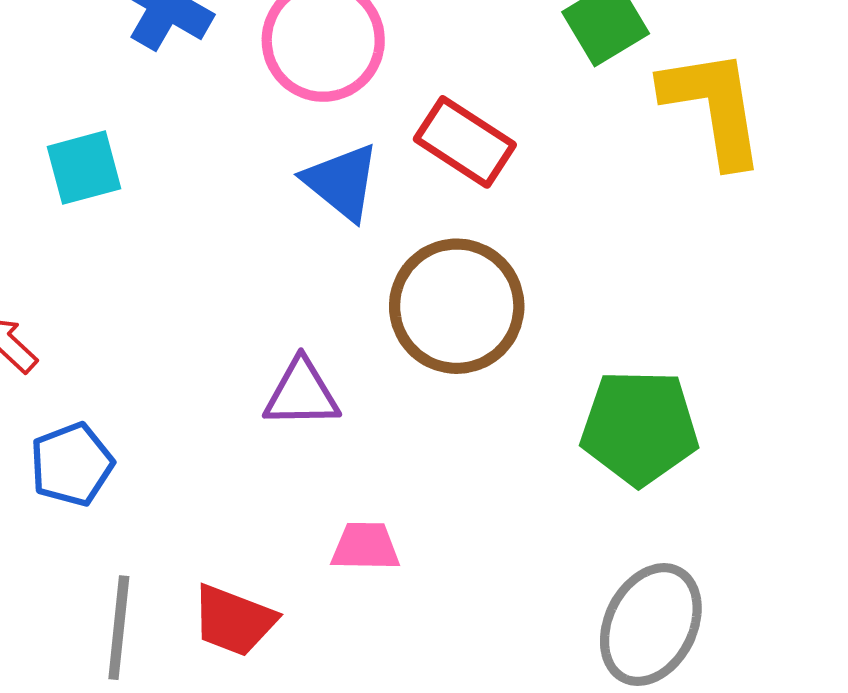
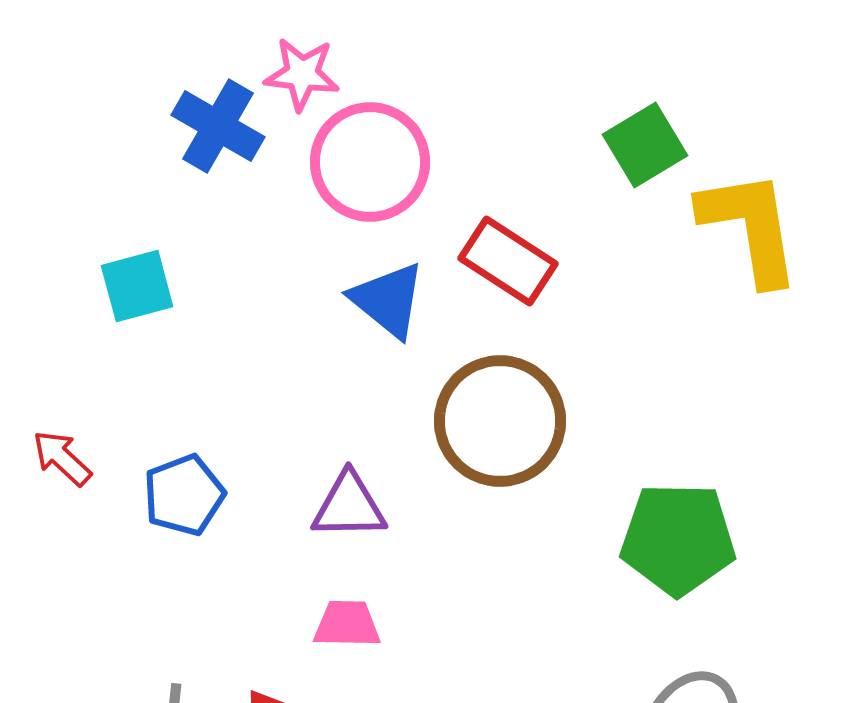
blue pentagon: (72, 464) -> (184, 495), moved
pink trapezoid: (365, 546) -> (347, 624), moved

